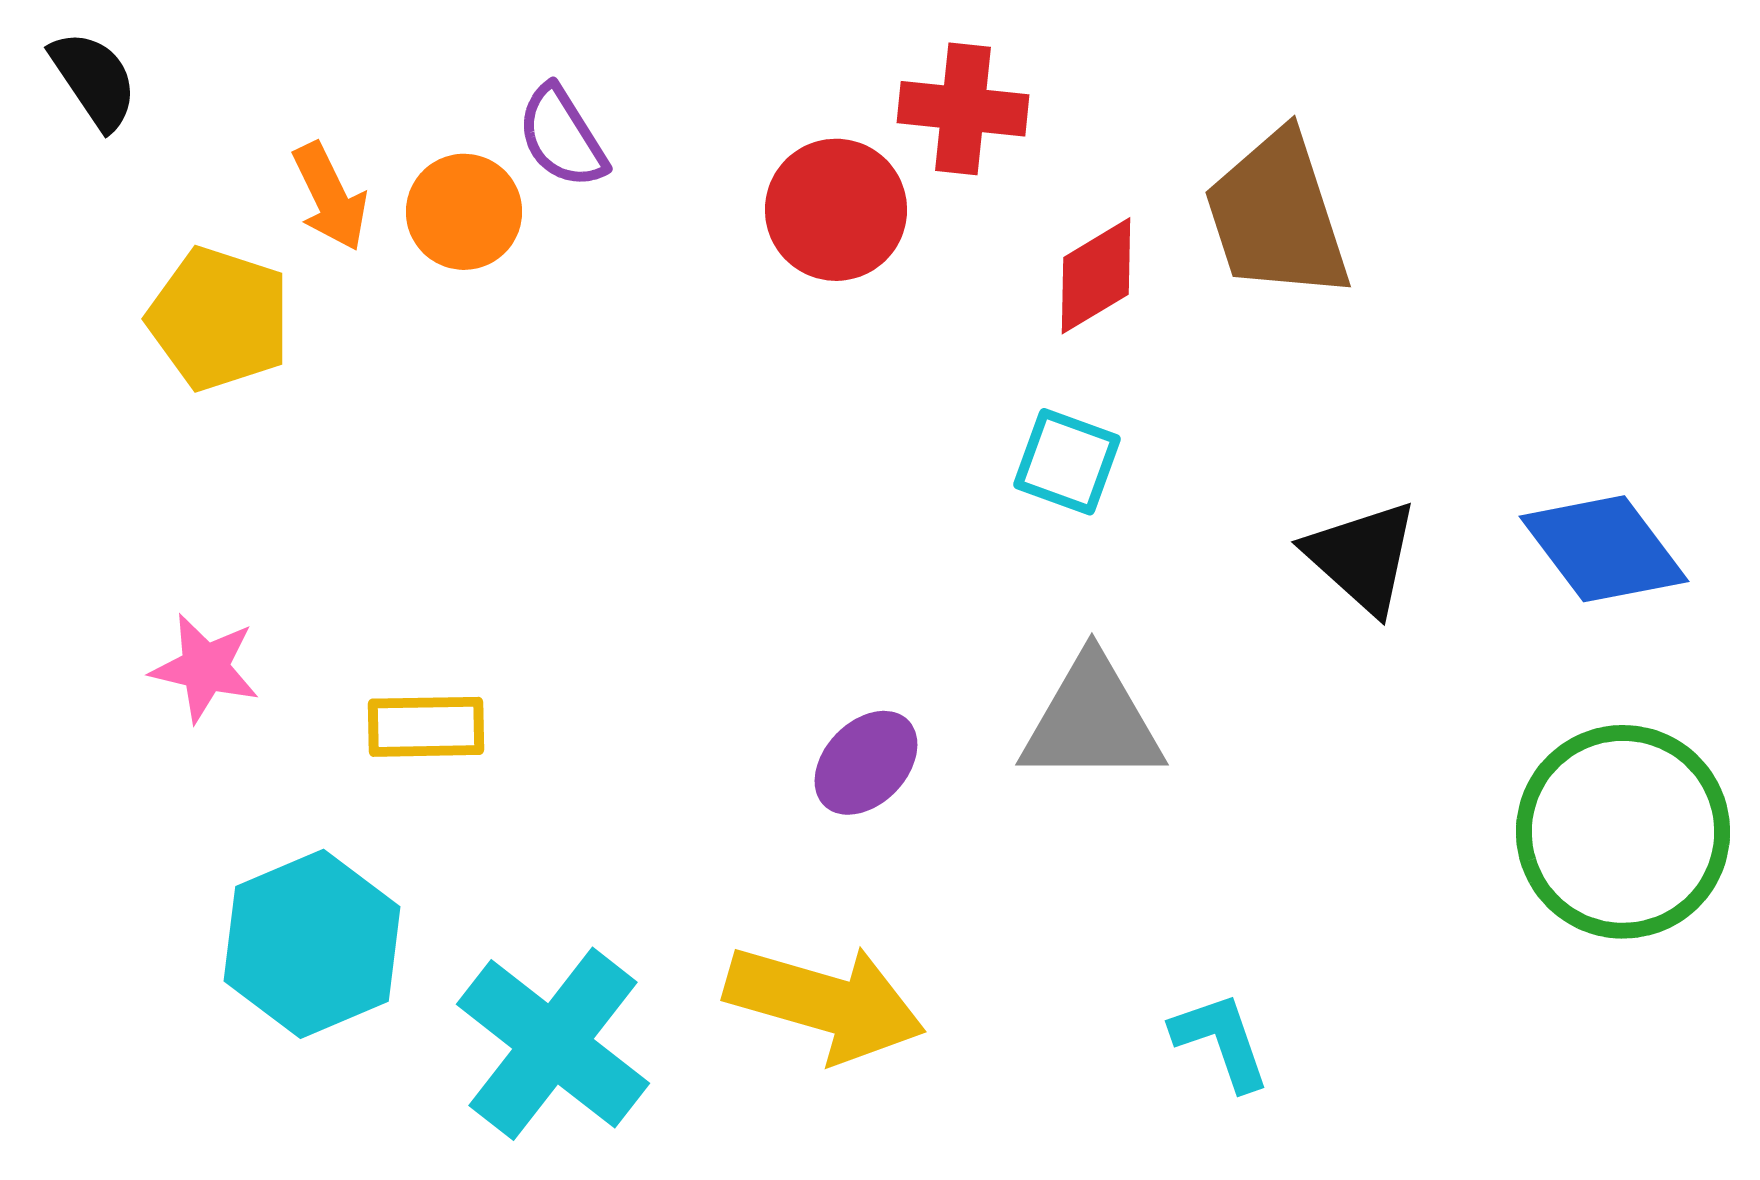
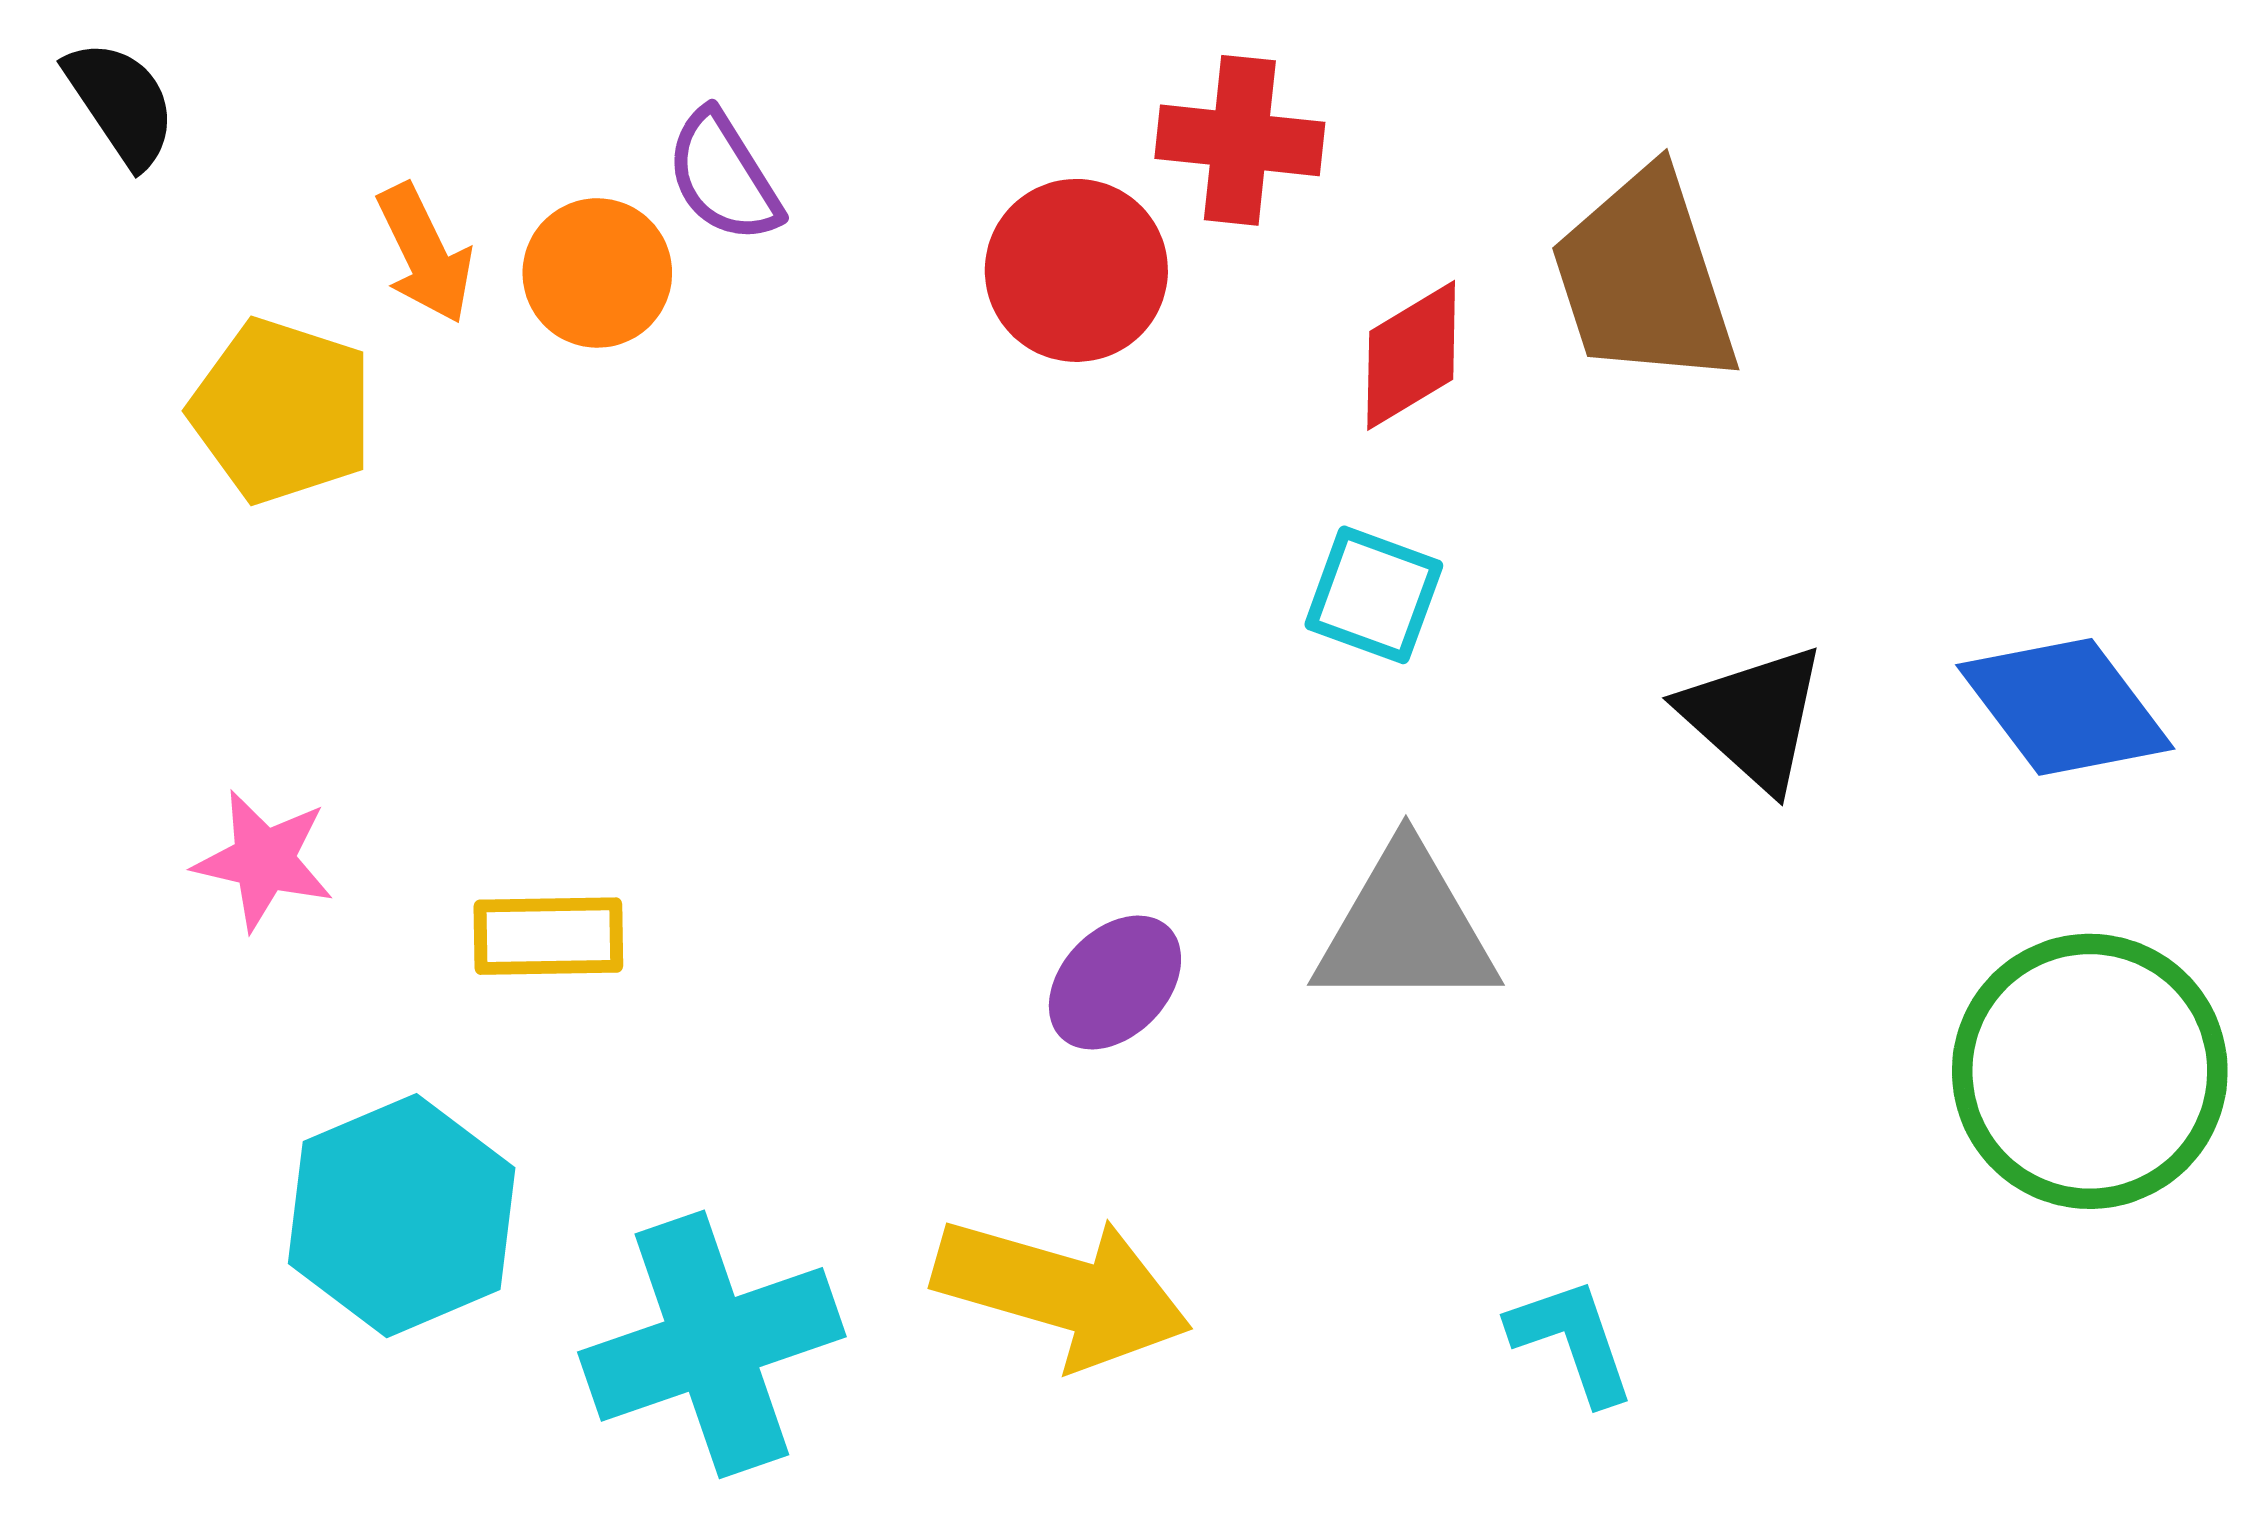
cyan cross: (553, 1044) -> (712, 1344), turned 33

